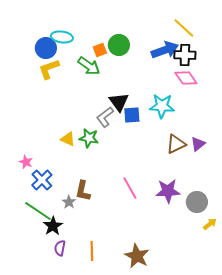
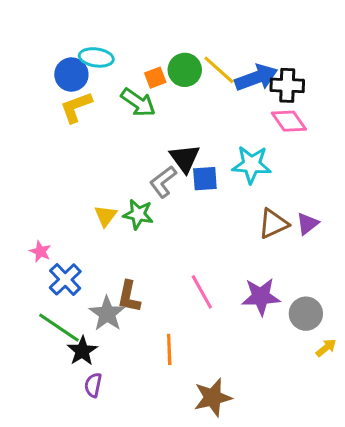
yellow line: (184, 28) -> (219, 70), moved
yellow triangle: (68, 139) -> (106, 216), turned 42
gray star: (69, 202) -> (107, 314), size x1.6
orange line: (92, 251) -> (169, 349), moved
brown star: (137, 256) -> (213, 397), turned 30

